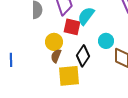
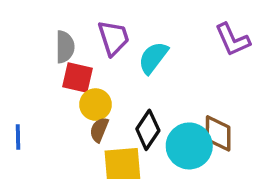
red square: (72, 27) -> (77, 77), moved
cyan circle: (106, 41) -> (189, 146), moved, size x1.6

